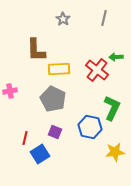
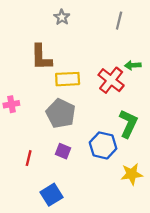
gray star: (63, 19) -> (62, 17), moved
blue square: (40, 154) -> (52, 195), moved

